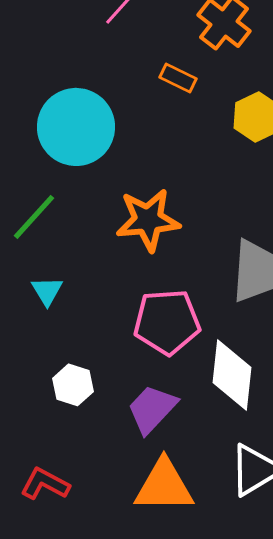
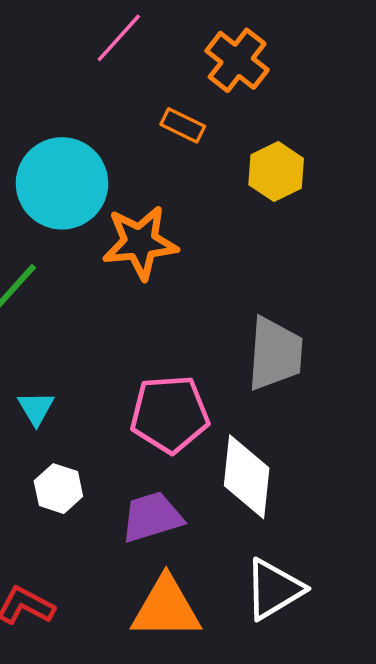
orange star: (148, 220) -> (140, 243), moved
cyan triangle: (47, 291) -> (36, 408), moved
purple trapezoid: (152, 409) -> (152, 517), turned 30

